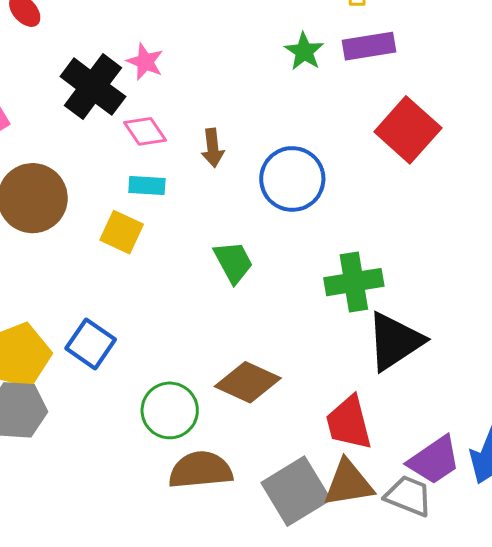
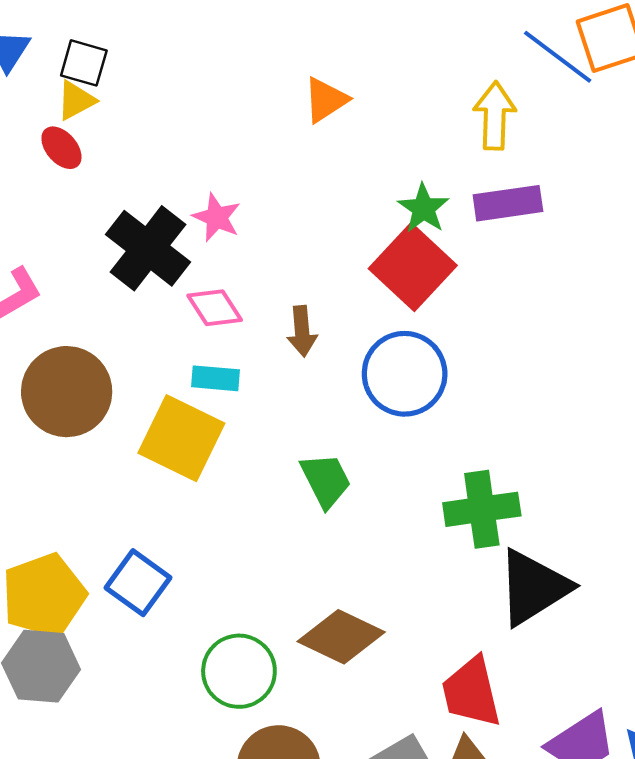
red square: (408, 130) -> (413, 267), moved
yellow square: (122, 232) -> (181, 438), size x1.5

